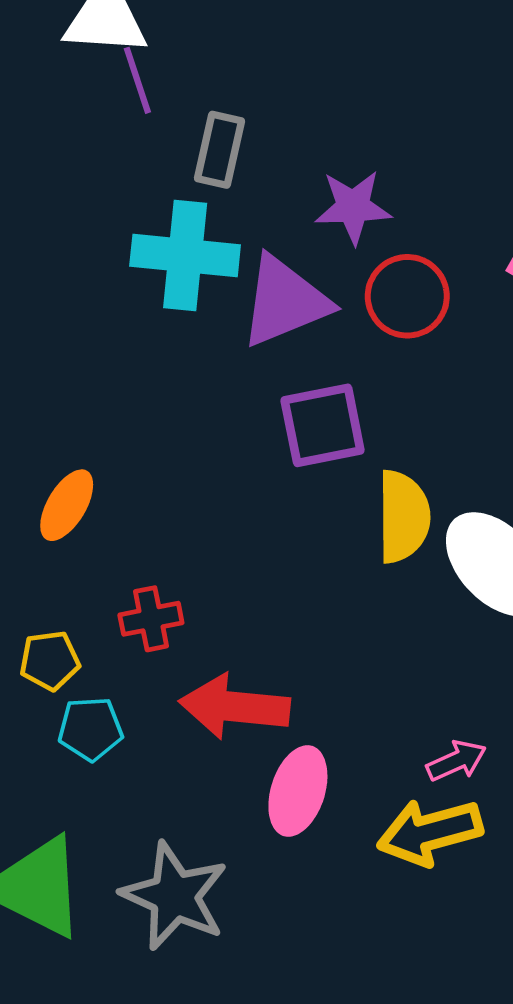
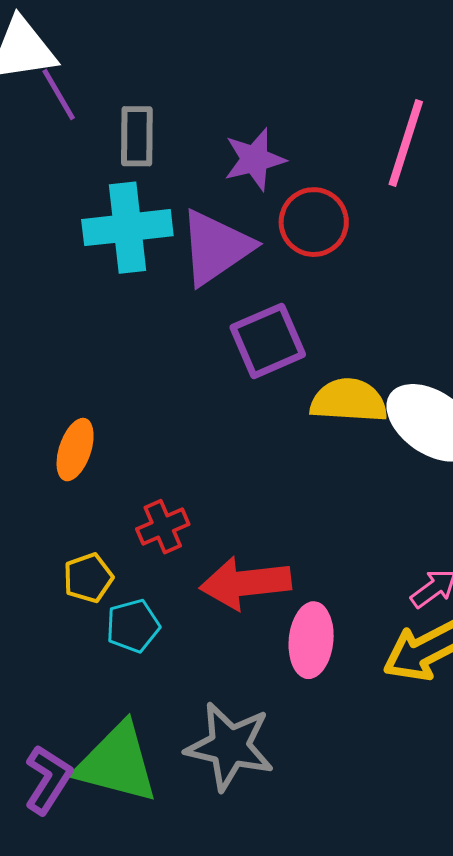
yellow semicircle: (403, 517) -> (349, 401), turned -74

